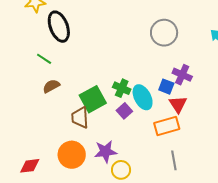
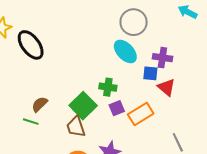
green line: (44, 59) -> (31, 122), moved
cyan ellipse: (143, 97) -> (125, 51), moved
purple square: (124, 111) -> (117, 108), turned 35
orange rectangle: (167, 126) -> (141, 114), moved

